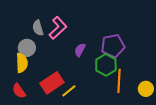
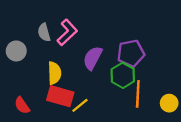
gray circle: (27, 48) -> (16, 51), moved
purple semicircle: (80, 50) -> (93, 58), size x1.5
yellow semicircle: (22, 63) -> (54, 73), moved
red rectangle: (52, 83) -> (60, 96), turned 50

